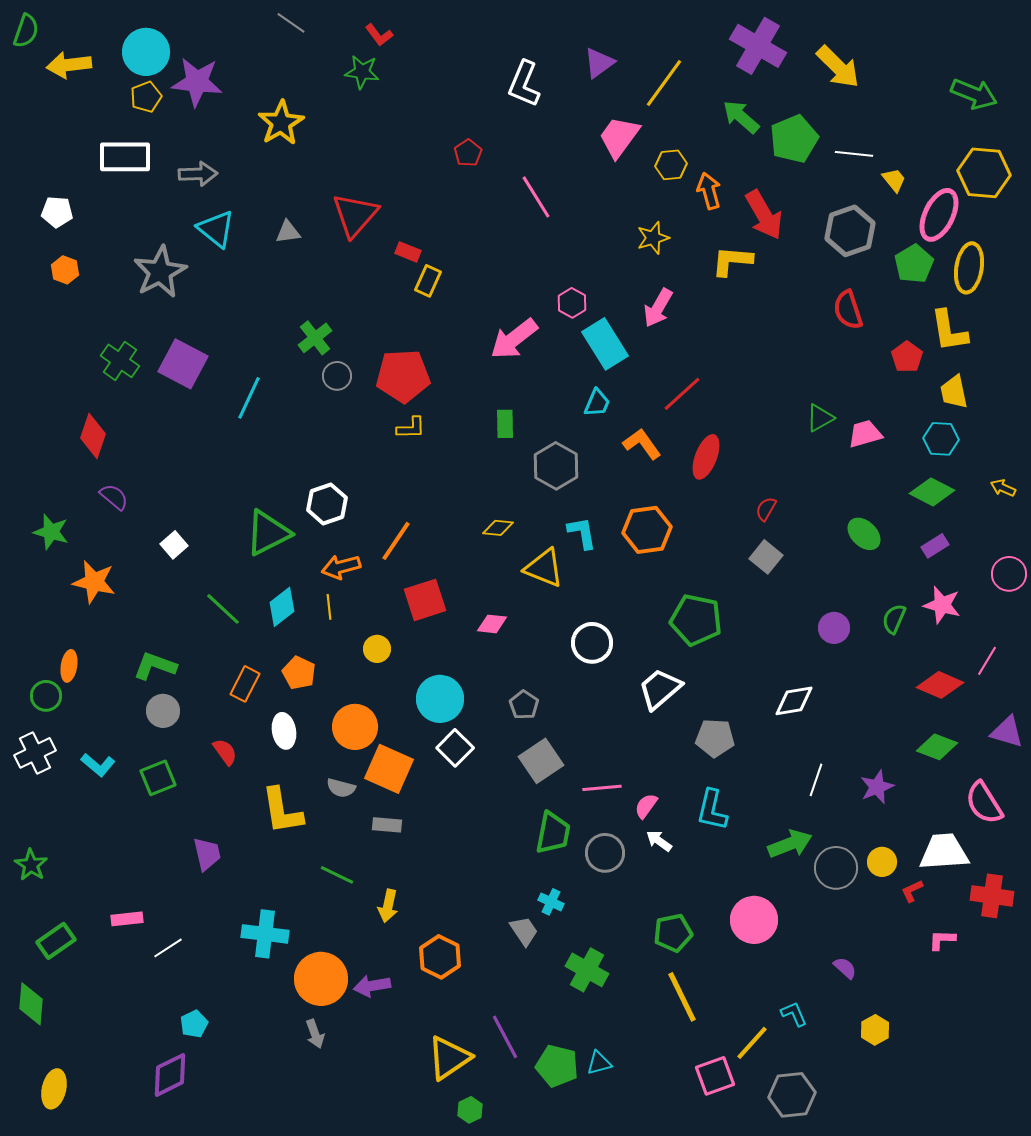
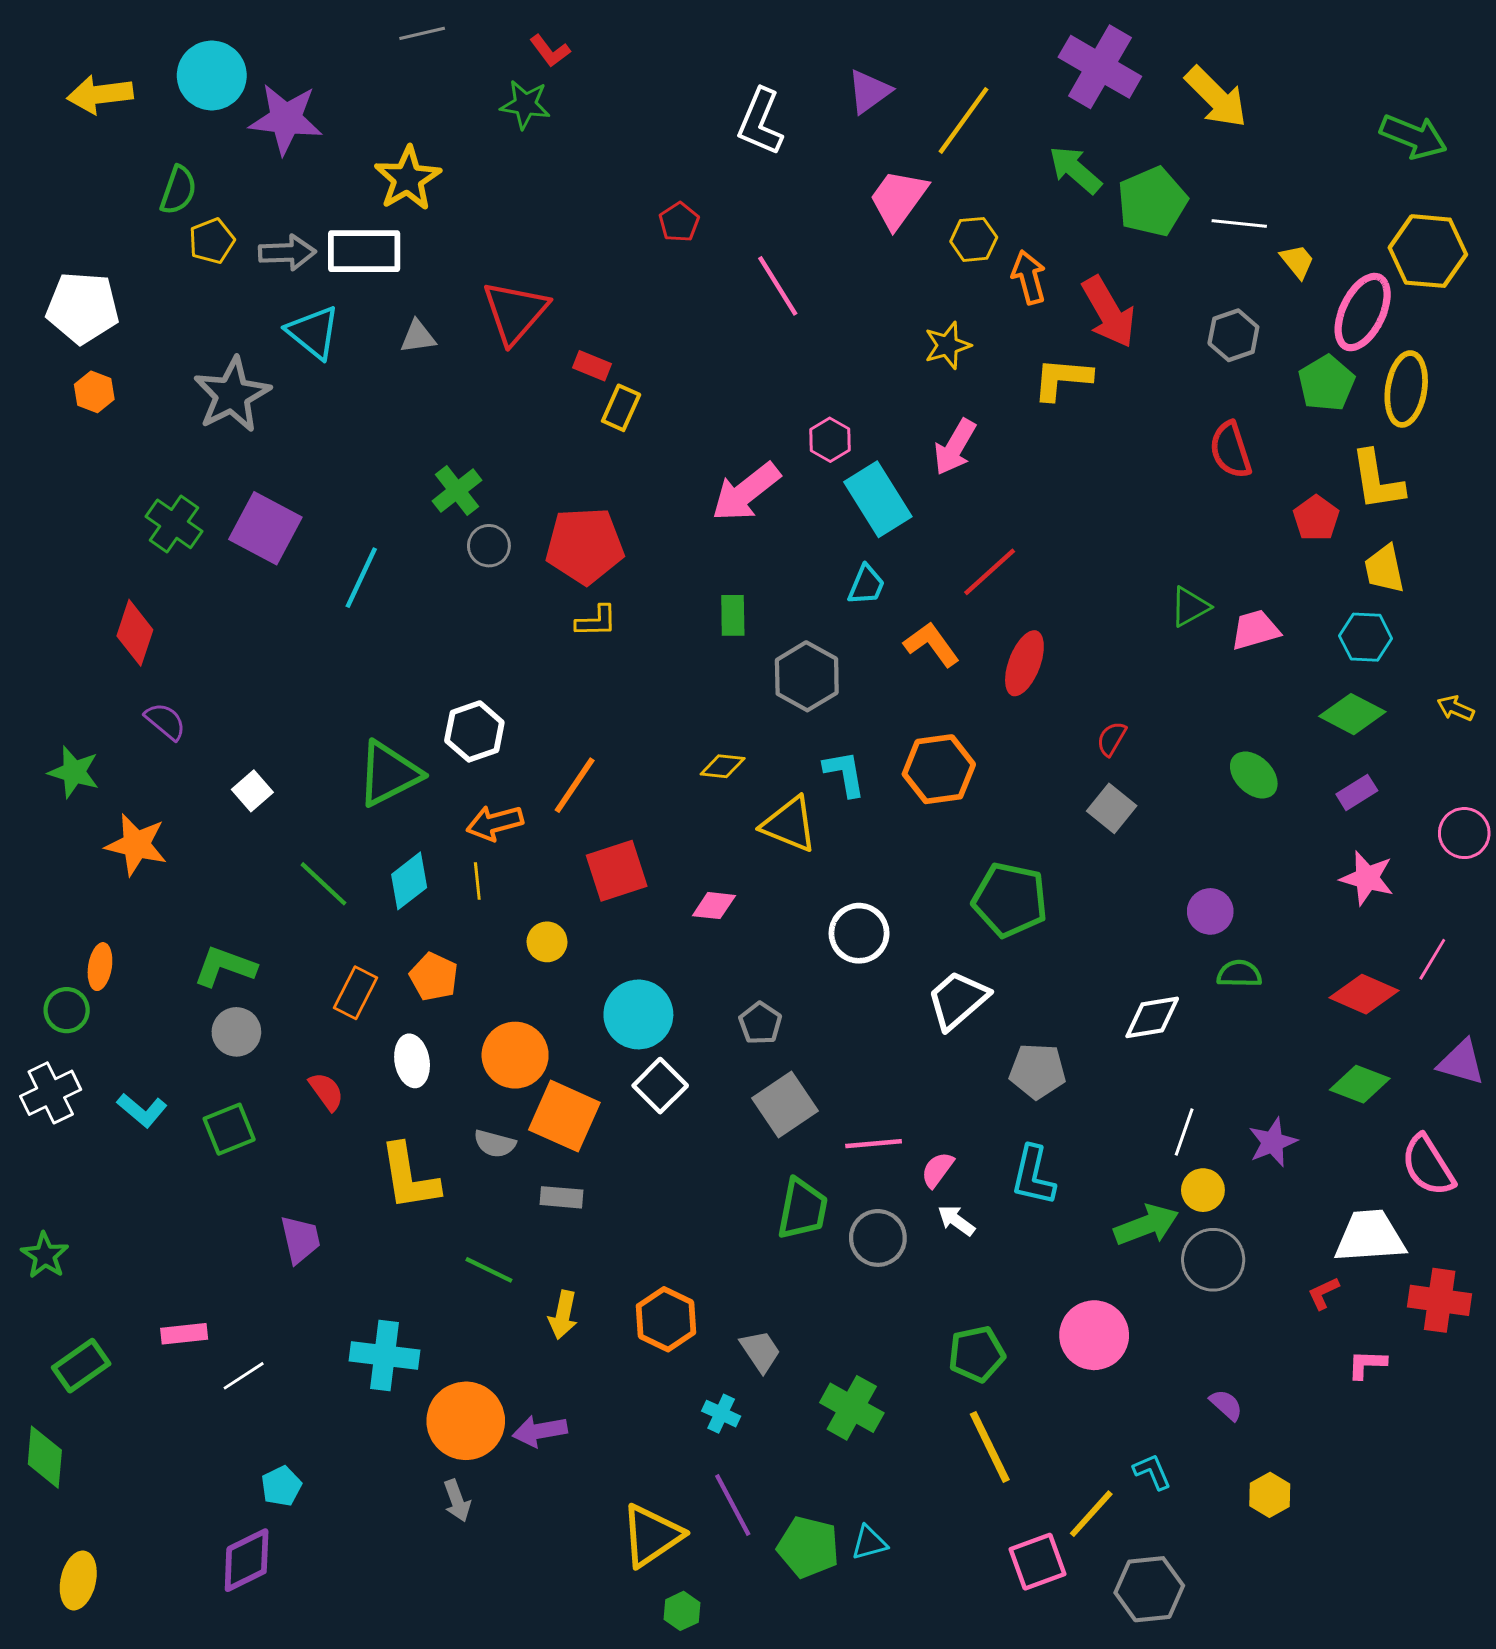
gray line: (291, 23) -> (422, 33), turned -48
green semicircle: (26, 31) -> (178, 190), moved
yellow pentagon: (146, 97) -> (212, 241), moved
white rectangle: (125, 157) -> (364, 251), moved
white pentagon: (57, 212) -> (83, 308), size x1.6
gray hexagon: (850, 231) -> (1233, 335), size x0.7
green semicircle: (894, 619) -> (1239, 974), moved, turned 68
yellow circle: (882, 862) -> (1203, 1190), moved
cyan cross: (551, 902) -> (721, 1414), moved
orange hexagon: (440, 957) -> (666, 1319), moved

